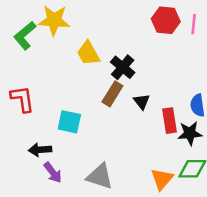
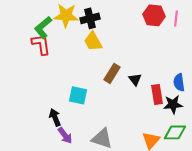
black cross: (123, 67) -> (90, 18), moved, turned 36
red L-shape: (22, 99) -> (41, 44), moved
black arrow: (40, 150) -> (55, 117), turned 72

